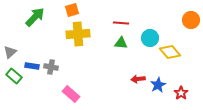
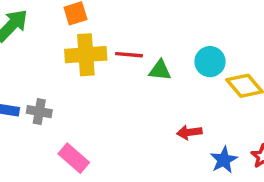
red line: (121, 23) -> (129, 55), moved
blue star: (158, 85) -> (224, 160), moved

